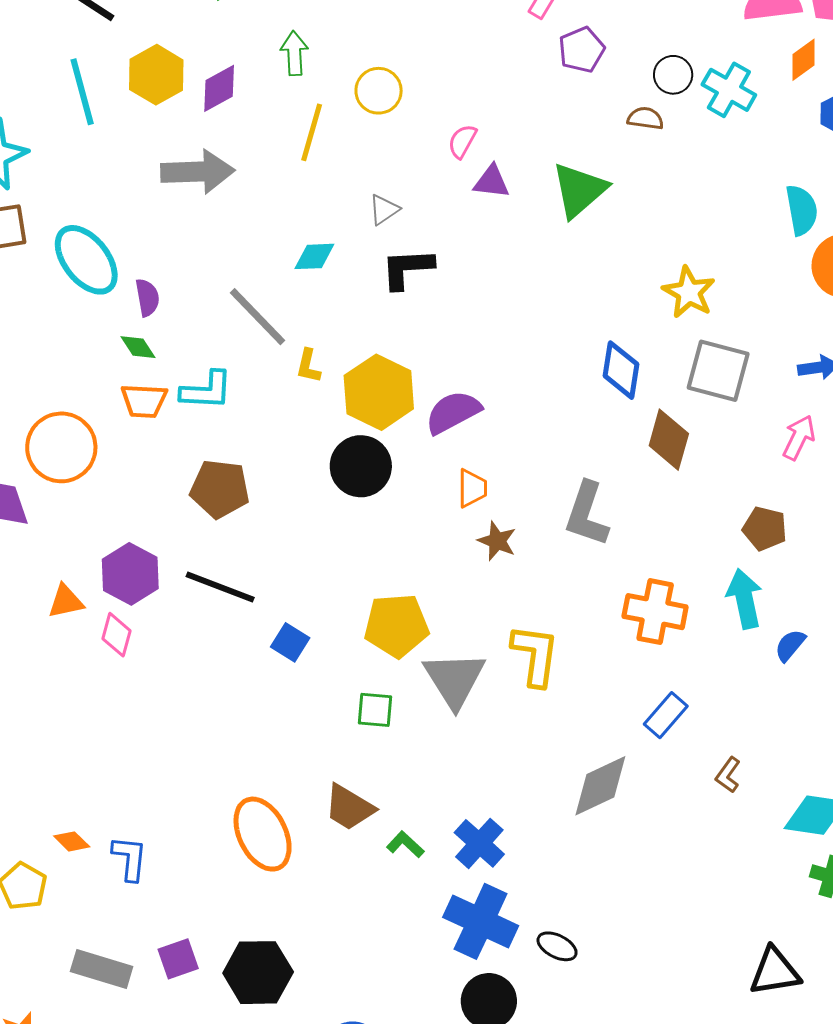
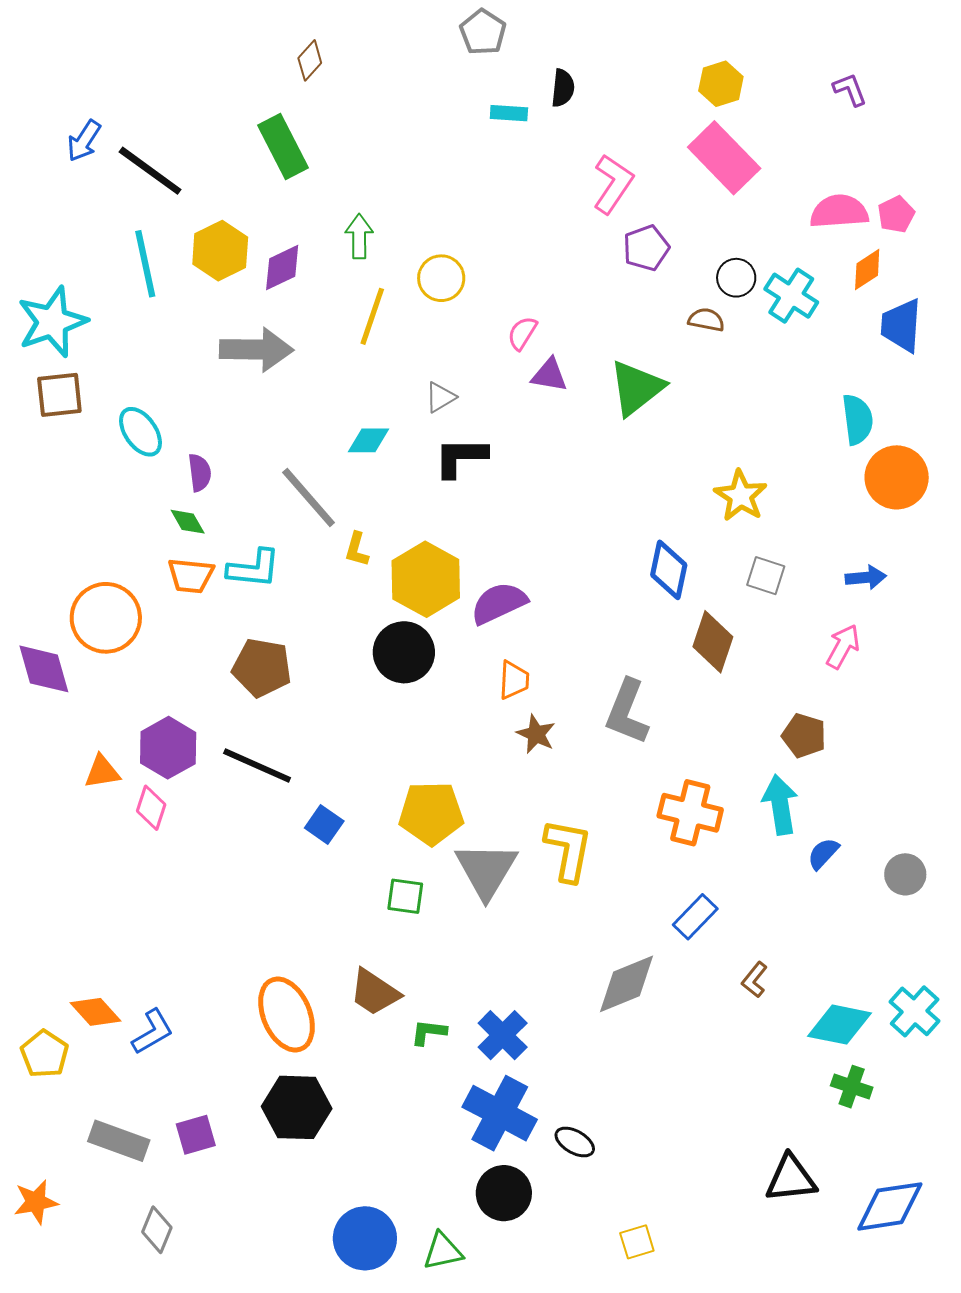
cyan ellipse: (86, 260) -> (140, 432), size x0.7
gray square: (718, 371) -> (766, 576), size x0.6
orange diamond: (72, 841) -> (96, 1012), size x1.4
green L-shape: (405, 844) -> (429, 1032), turned -39
blue L-shape: (130, 858) -> (153, 1032), turned 51
black hexagon: (258, 973) -> (297, 1107), moved

